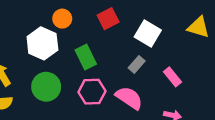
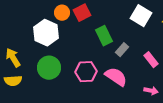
red square: (108, 19) -> (82, 13), moved
white square: (148, 33) -> (141, 16), moved
green rectangle: (86, 57) -> (104, 36), moved

